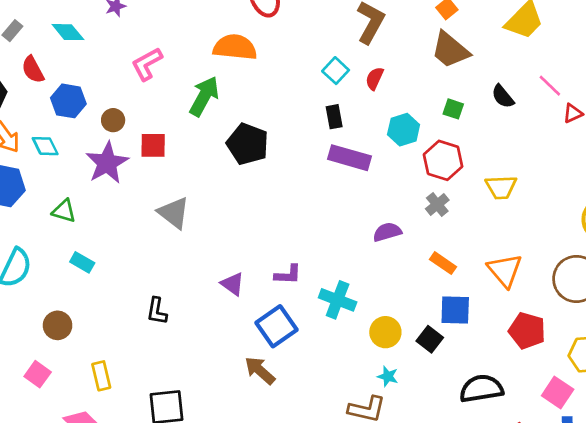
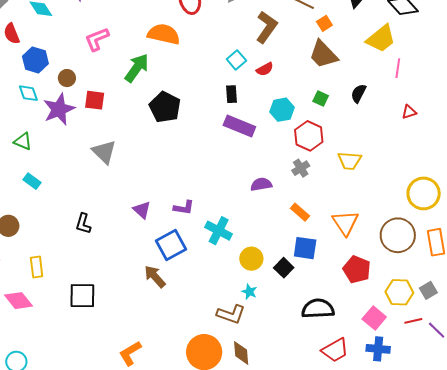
red semicircle: (375, 78) -> (265, 69), turned -150
pink line: (550, 86) -> (398, 68), moved, turned 48
black semicircle: (503, 96) -> (359, 93), turned 60
cyan diamond: (45, 146) -> (28, 93), moved

